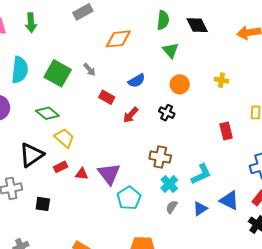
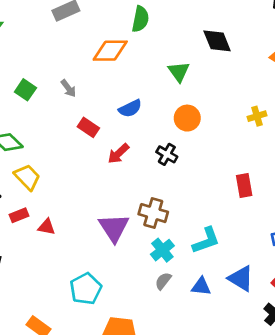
green semicircle: (163, 20) -> (140, 19), moved
green square: (58, 73) -> (25, 90), size x0.6
yellow cross: (221, 80) -> (257, 116), moved, turned -32
purple triangle: (109, 174) -> (114, 228), moved
cyan pentagon: (129, 198) -> (86, 289), moved
blue triangle: (200, 209) -> (201, 286), turned 35

